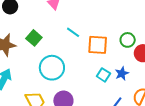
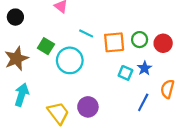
green circle: (128, 40) -> (140, 40), moved
cyan circle: (52, 68) -> (70, 60), moved

